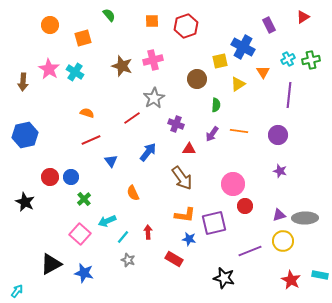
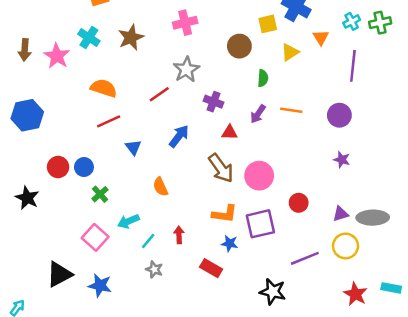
brown star: (122, 66) -> (131, 37), moved, turned 30
pink star: (49, 69) -> (57, 56), moved
orange semicircle: (87, 113) -> (104, 88), size x1.5
pink circle: (233, 184) -> (259, 176), moved

